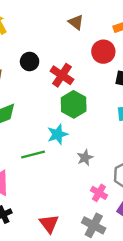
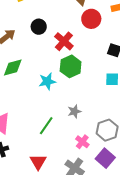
red circle: (103, 52) -> (91, 19), moved
cyan star: (58, 134) -> (47, 81), moved
green line: (33, 155) -> (46, 126), moved, turned -48

